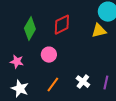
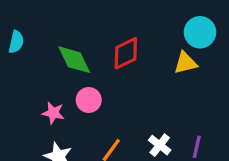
green diamond: (30, 29) -> (74, 60), turned -55
pink circle: (49, 55) -> (89, 100), moved

